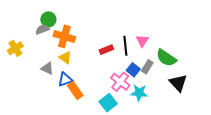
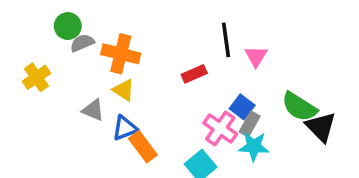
green circle: (48, 19) -> (68, 26), moved
black line: (125, 46) -> (226, 40), moved
green semicircle: (166, 58) -> (299, 107), moved
gray rectangle: (147, 67) -> (250, 124), moved

